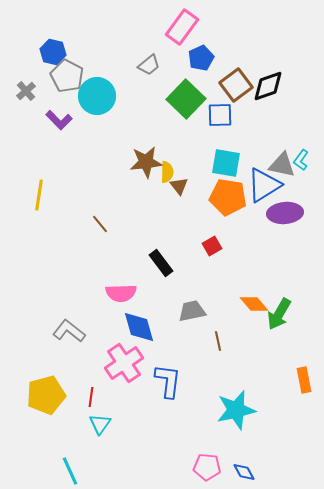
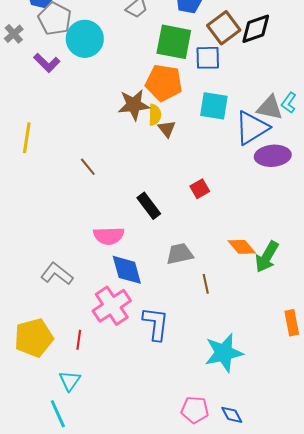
green square: (186, 99) -> (174, 42), turned -33
orange pentagon: (228, 197) -> (164, 83), moved
cyan triangle: (100, 424) -> (70, 381), moved

